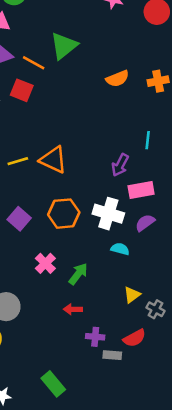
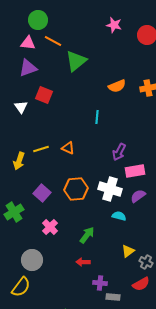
orange line: (34, 63) -> (53, 41), moved
cyan line: (148, 140) -> (97, 117), moved
orange triangle: (53, 160) -> (68, 148), size x0.6
pink cross: (45, 263) -> (50, 227), moved
red semicircle: (135, 338) -> (141, 284), moved

